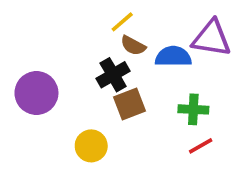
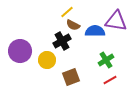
brown square: (129, 104) -> (71, 77), moved
green cross: (193, 109) -> (106, 60), turned -35
yellow circle: (91, 146) -> (47, 60), moved

